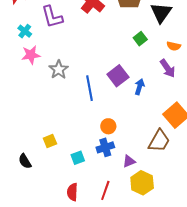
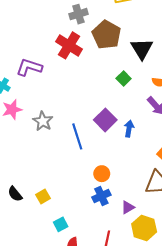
purple L-shape: (52, 17) -> (29, 67), turned 130
cyan square: (78, 158) -> (61, 224), moved
black semicircle: (25, 161) -> (15, 194), moved

